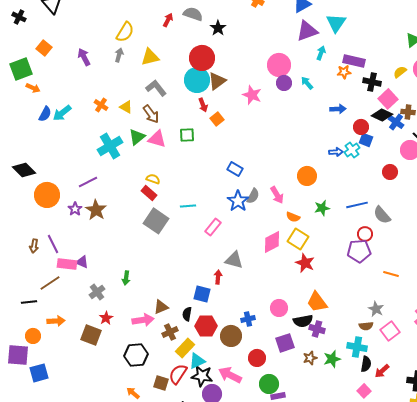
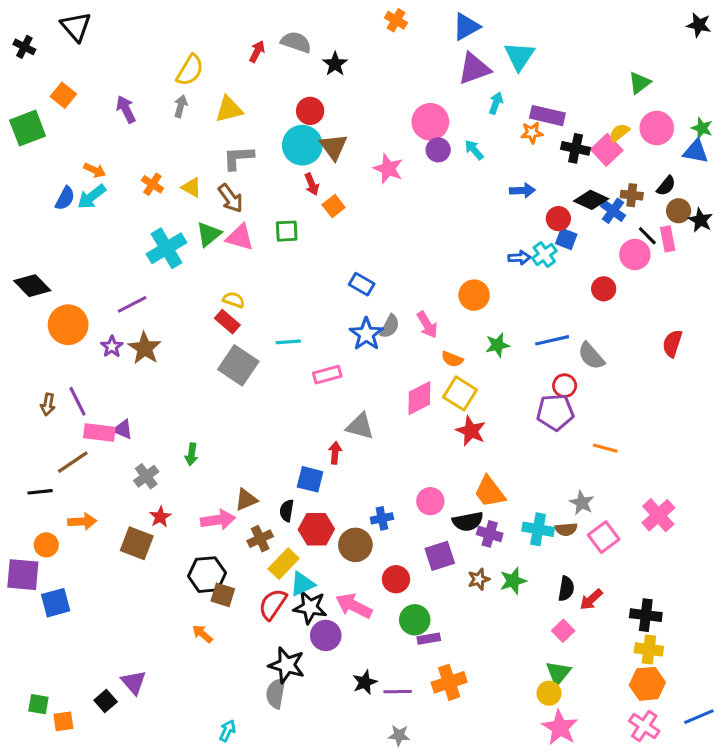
red circle: (202, 58) -> (310, 111), size x0.7
brown triangle: (217, 81) -> (334, 147), turned -30
orange arrow: (33, 88) -> (95, 170), moved
gray L-shape: (156, 88) -> (238, 158), turned -55
pink square: (388, 99) -> (607, 150), moved
pink rectangle: (213, 227) -> (327, 375), turned 36
cyan cross: (357, 347) -> (538, 529), moved
brown square: (161, 383) -> (223, 595), moved

